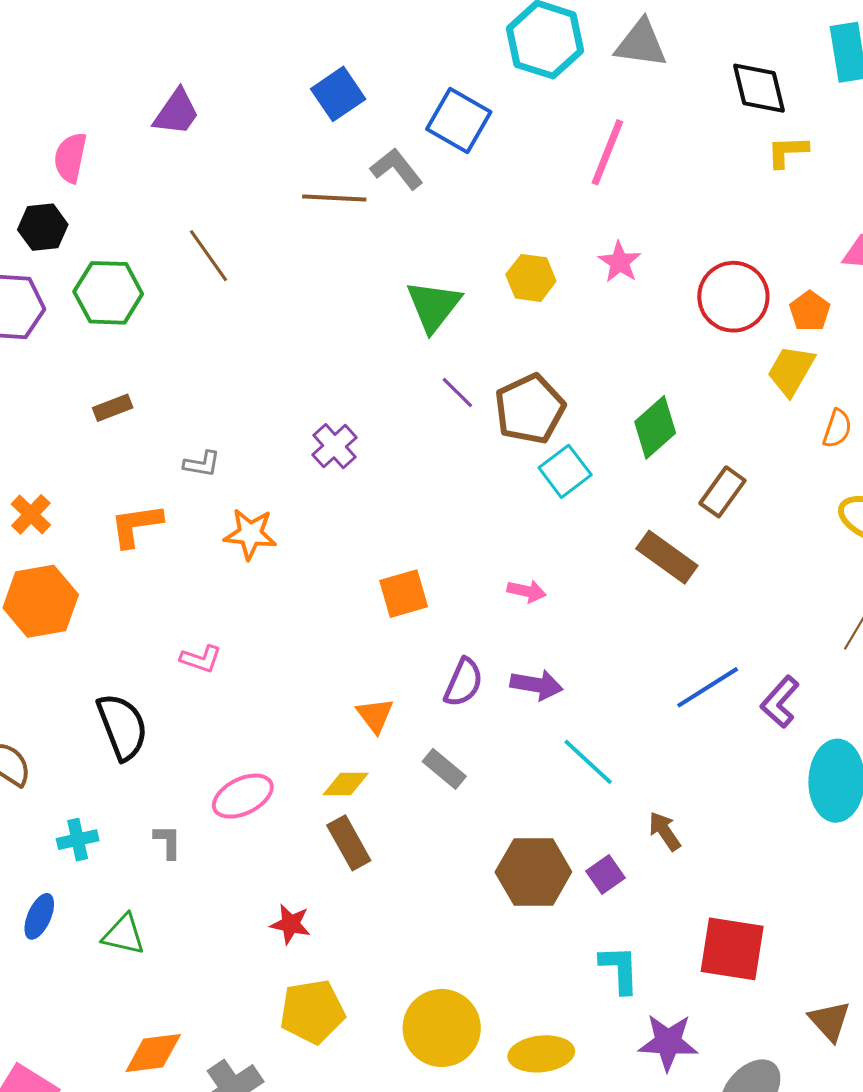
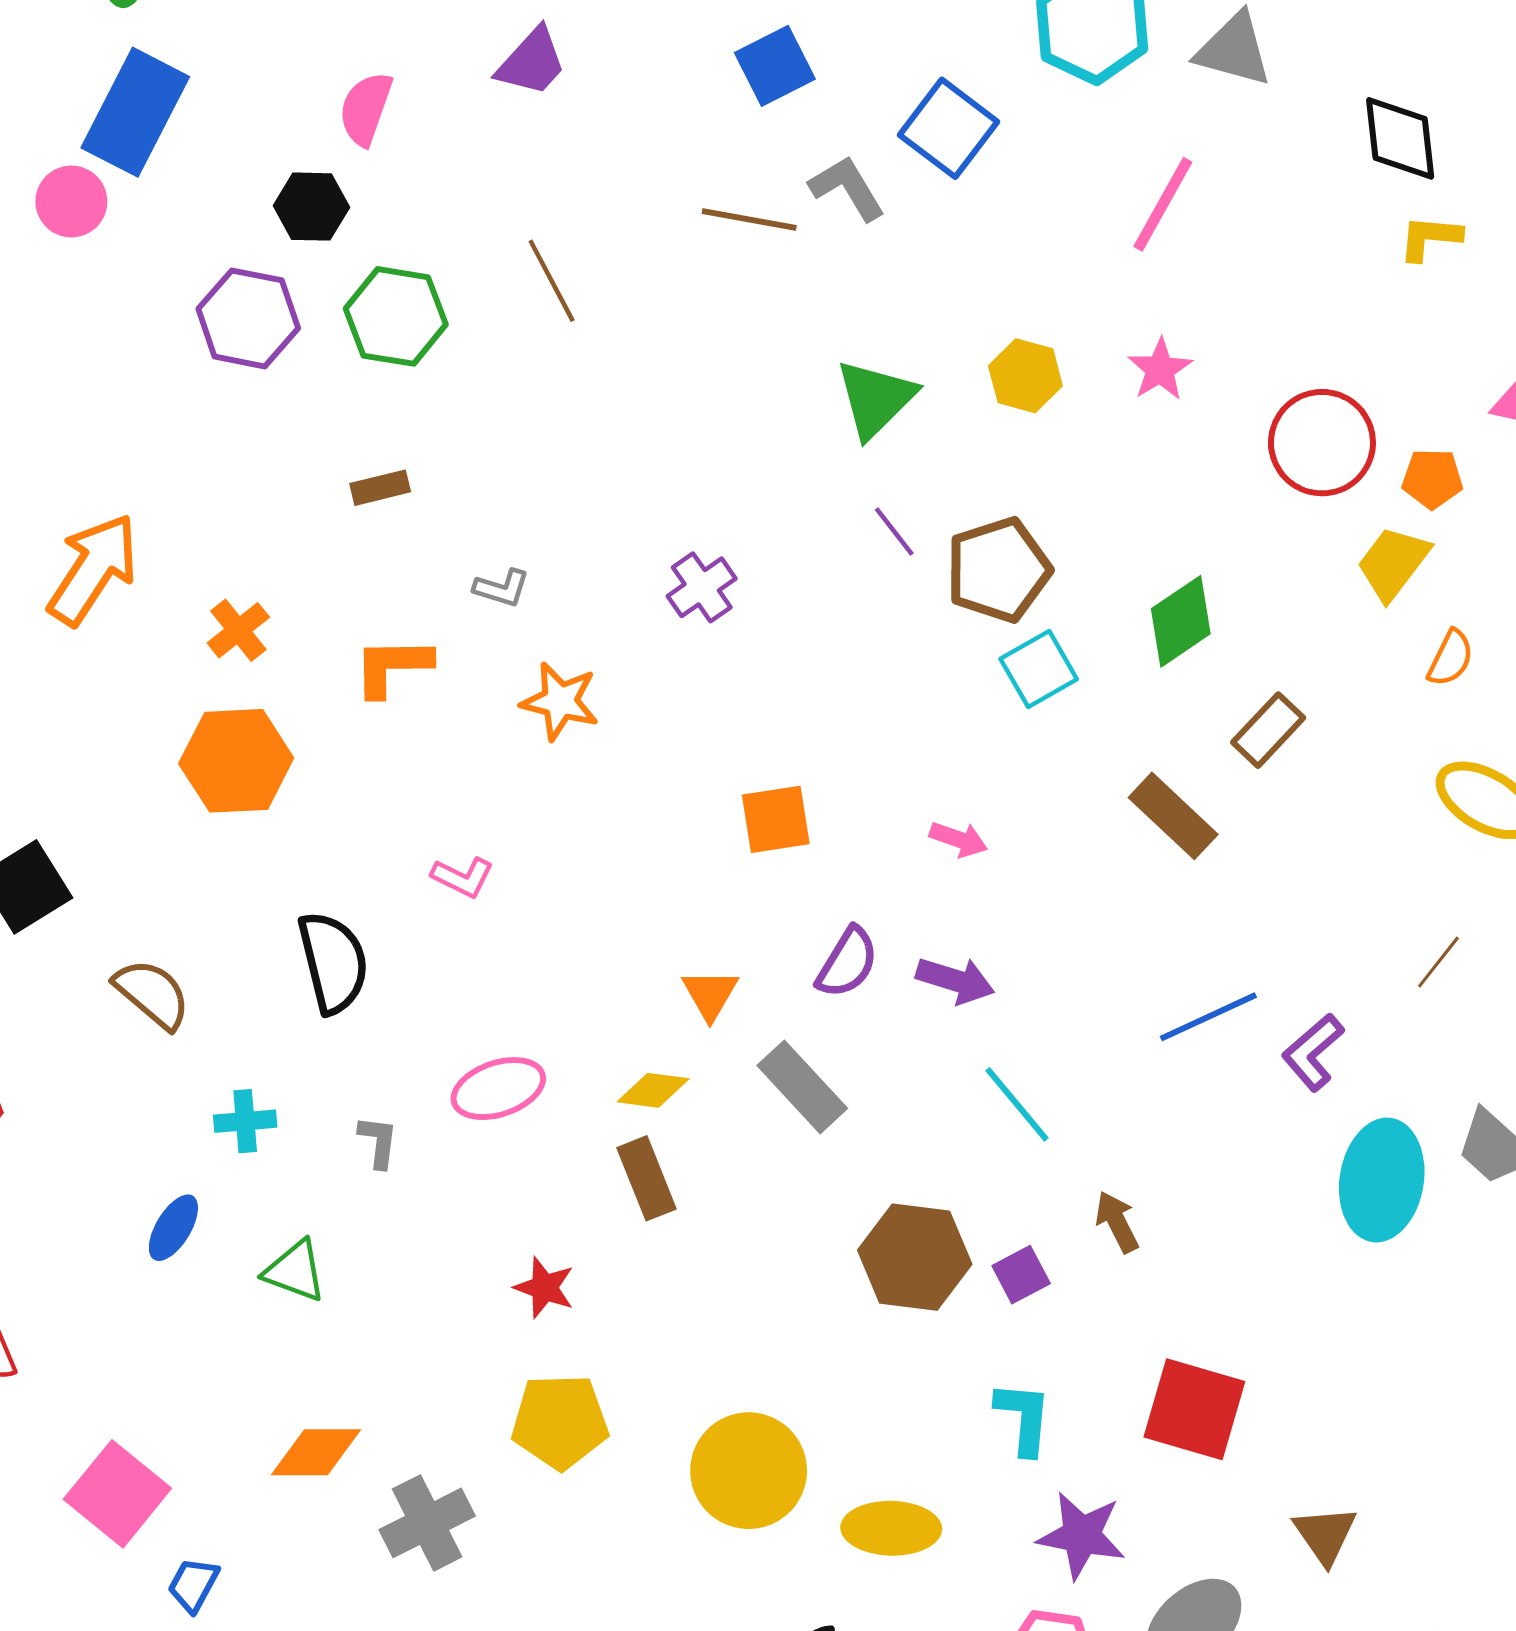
orange pentagon: (810, 311) -> (1432, 479), turned 30
gray rectangle: (444, 769) -> (802, 1087), size x1.4

